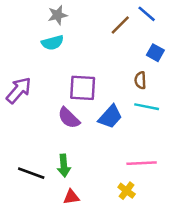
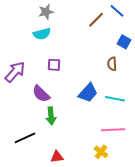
purple square: (83, 88) -> (54, 65), moved, size x0.6
cyan line: (147, 107) -> (115, 99), moved
purple semicircle: (69, 118) -> (41, 94), moved
green arrow: (64, 166) -> (51, 116), moved
black line: (31, 173) -> (25, 138), turned -45

